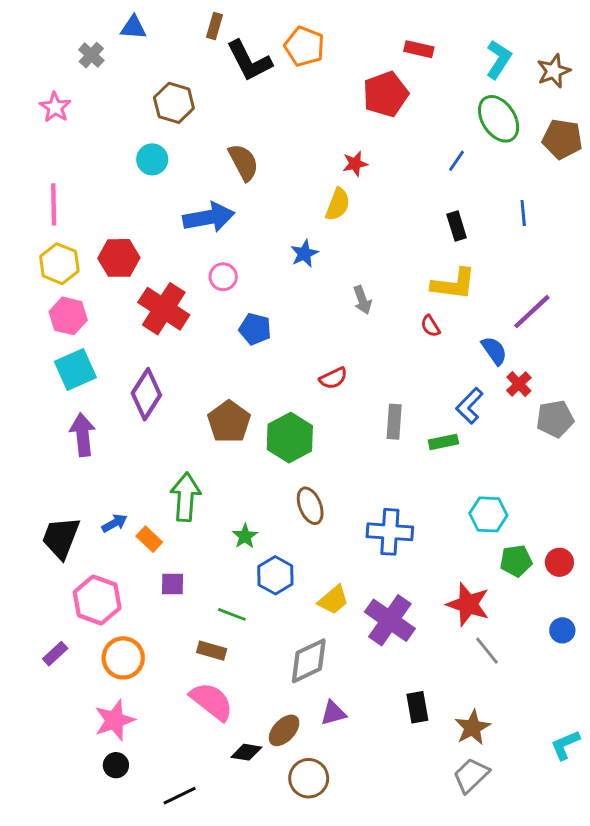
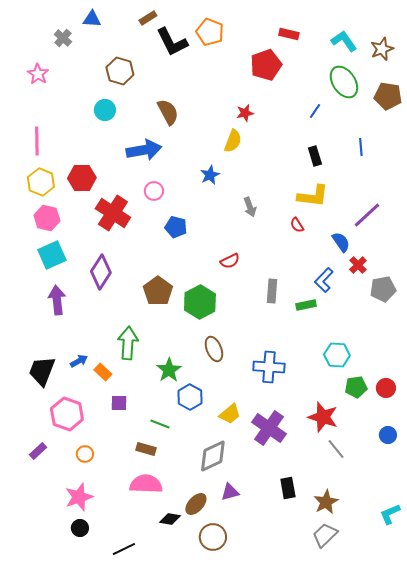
brown rectangle: (214, 26) -> (148, 18), turned 42
cyan L-shape: (499, 59) -> (344, 41), turned -68
green star: (245, 536) -> (169, 370), size x1.4
orange circle: (123, 658) -> (85, 454), size x0.6
pink semicircle: (212, 701) -> (146, 484), turned -36

